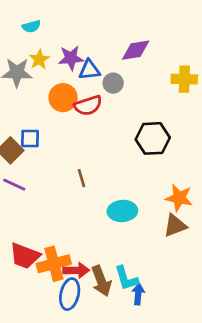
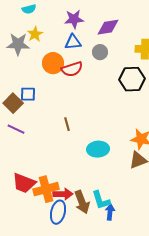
purple star: (71, 58) -> (74, 19), moved
gray circle: (113, 83) -> (100, 52), moved
black hexagon: (153, 138) -> (132, 79), moved

